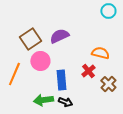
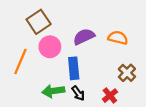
purple semicircle: (59, 36) -> (84, 37), moved
red cross: (88, 71) -> (110, 96), moved
black arrow: (65, 102) -> (78, 93), turned 32

